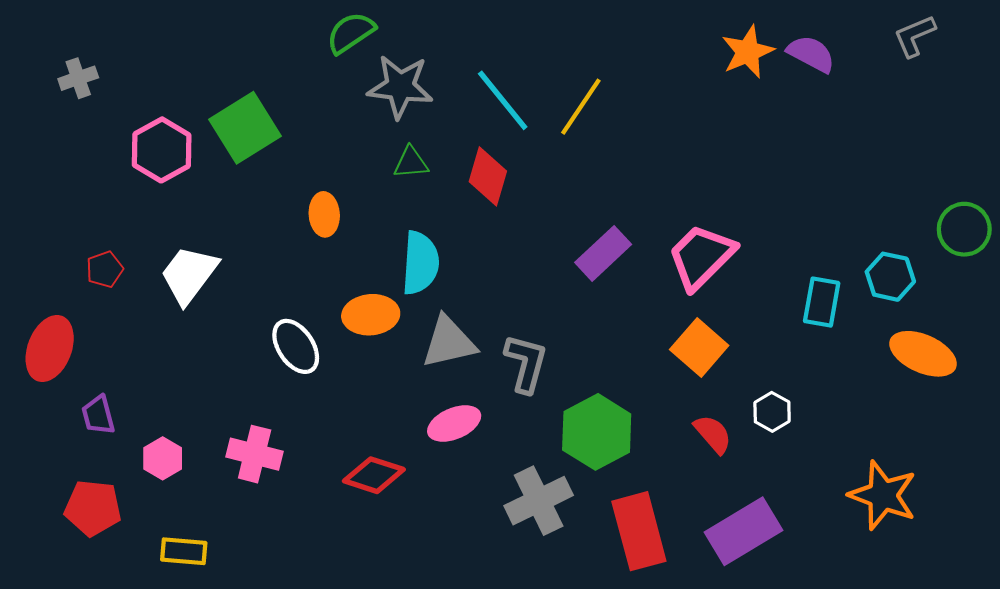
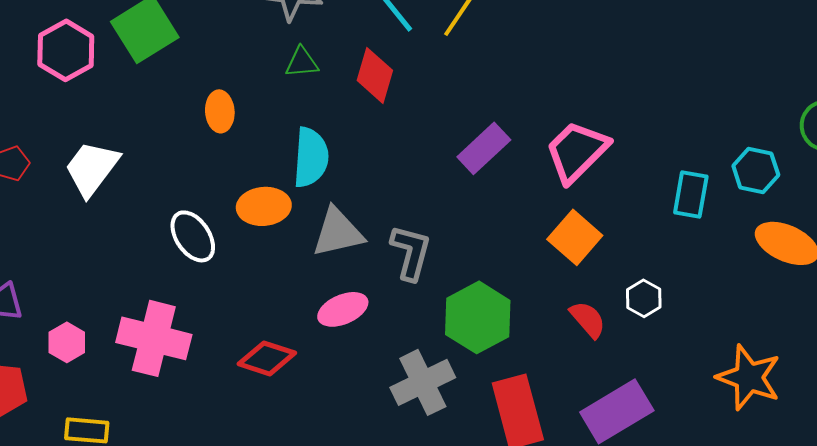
pink cross: (255, 454) -> (154, 338), size x1.4

